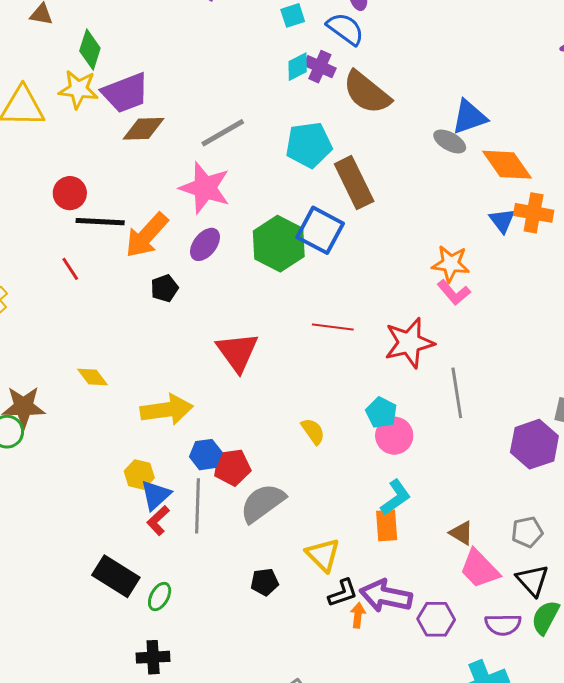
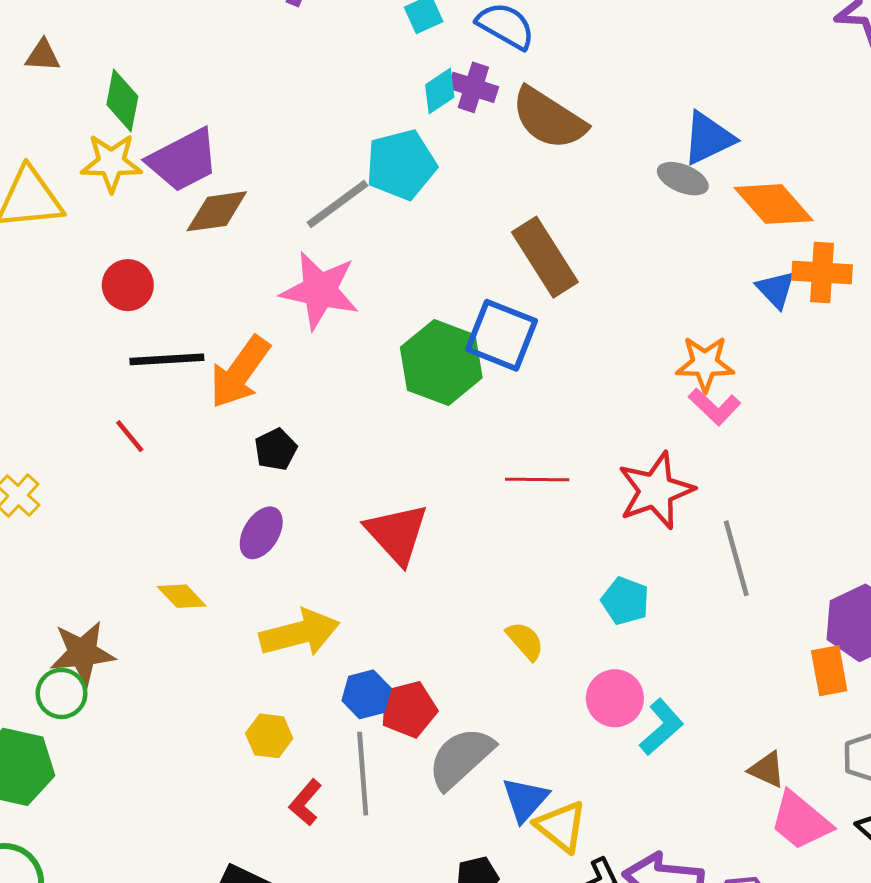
cyan pentagon: (309, 145) -> (401, 165), moved
red circle: (70, 193) -> (128, 285), moved
purple ellipse: (205, 244) -> (261, 533), moved
pink circle: (394, 436) -> (615, 698), moved
blue triangle: (156, 495) -> (525, 799), moved
orange rectangle: (387, 525) -> (829, 671), moved

